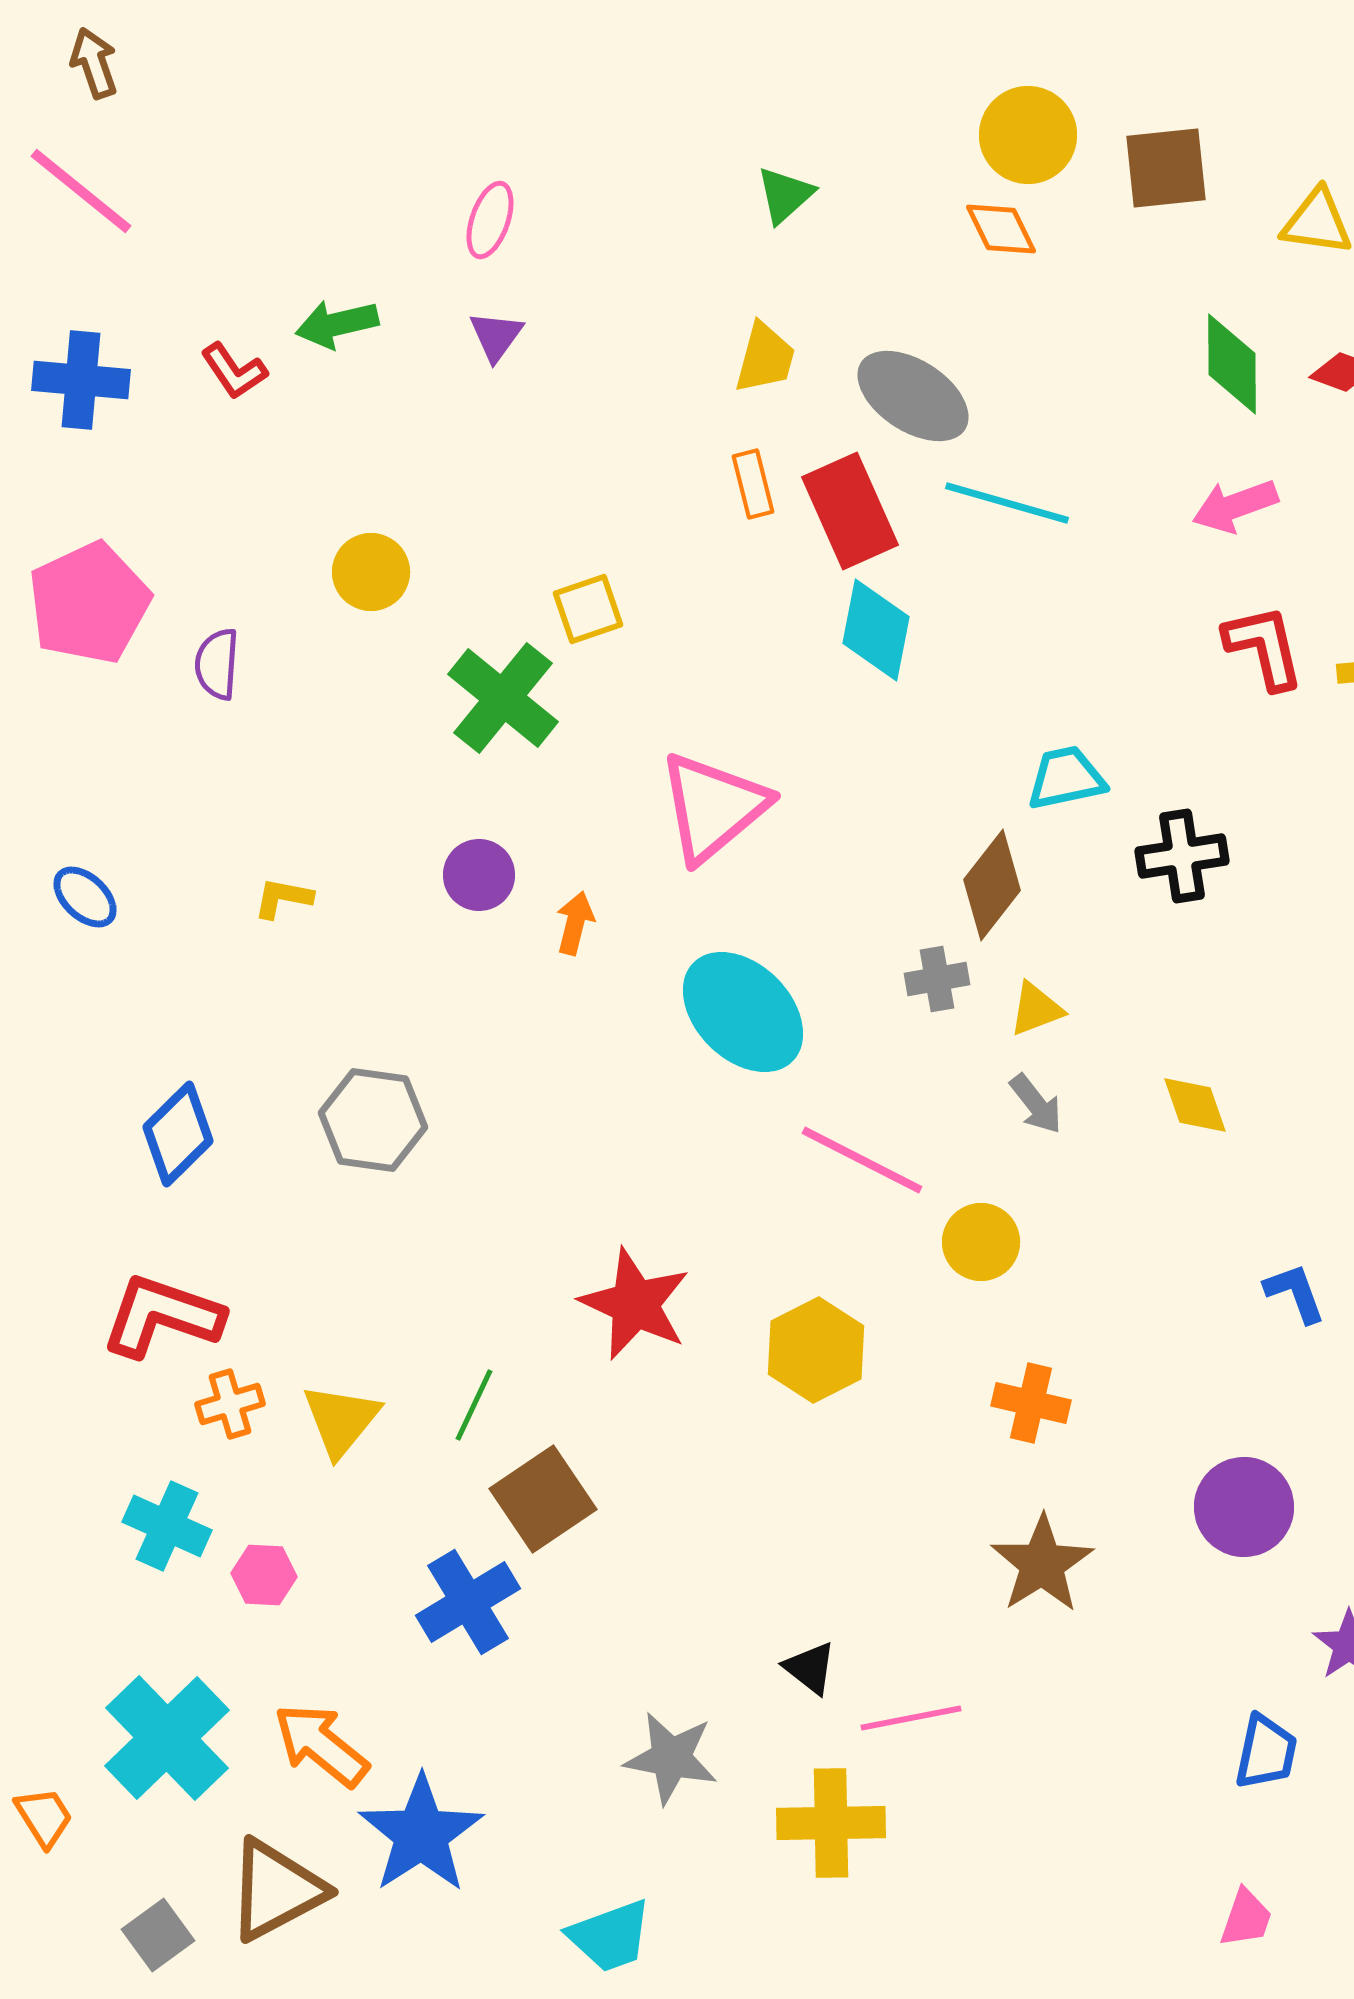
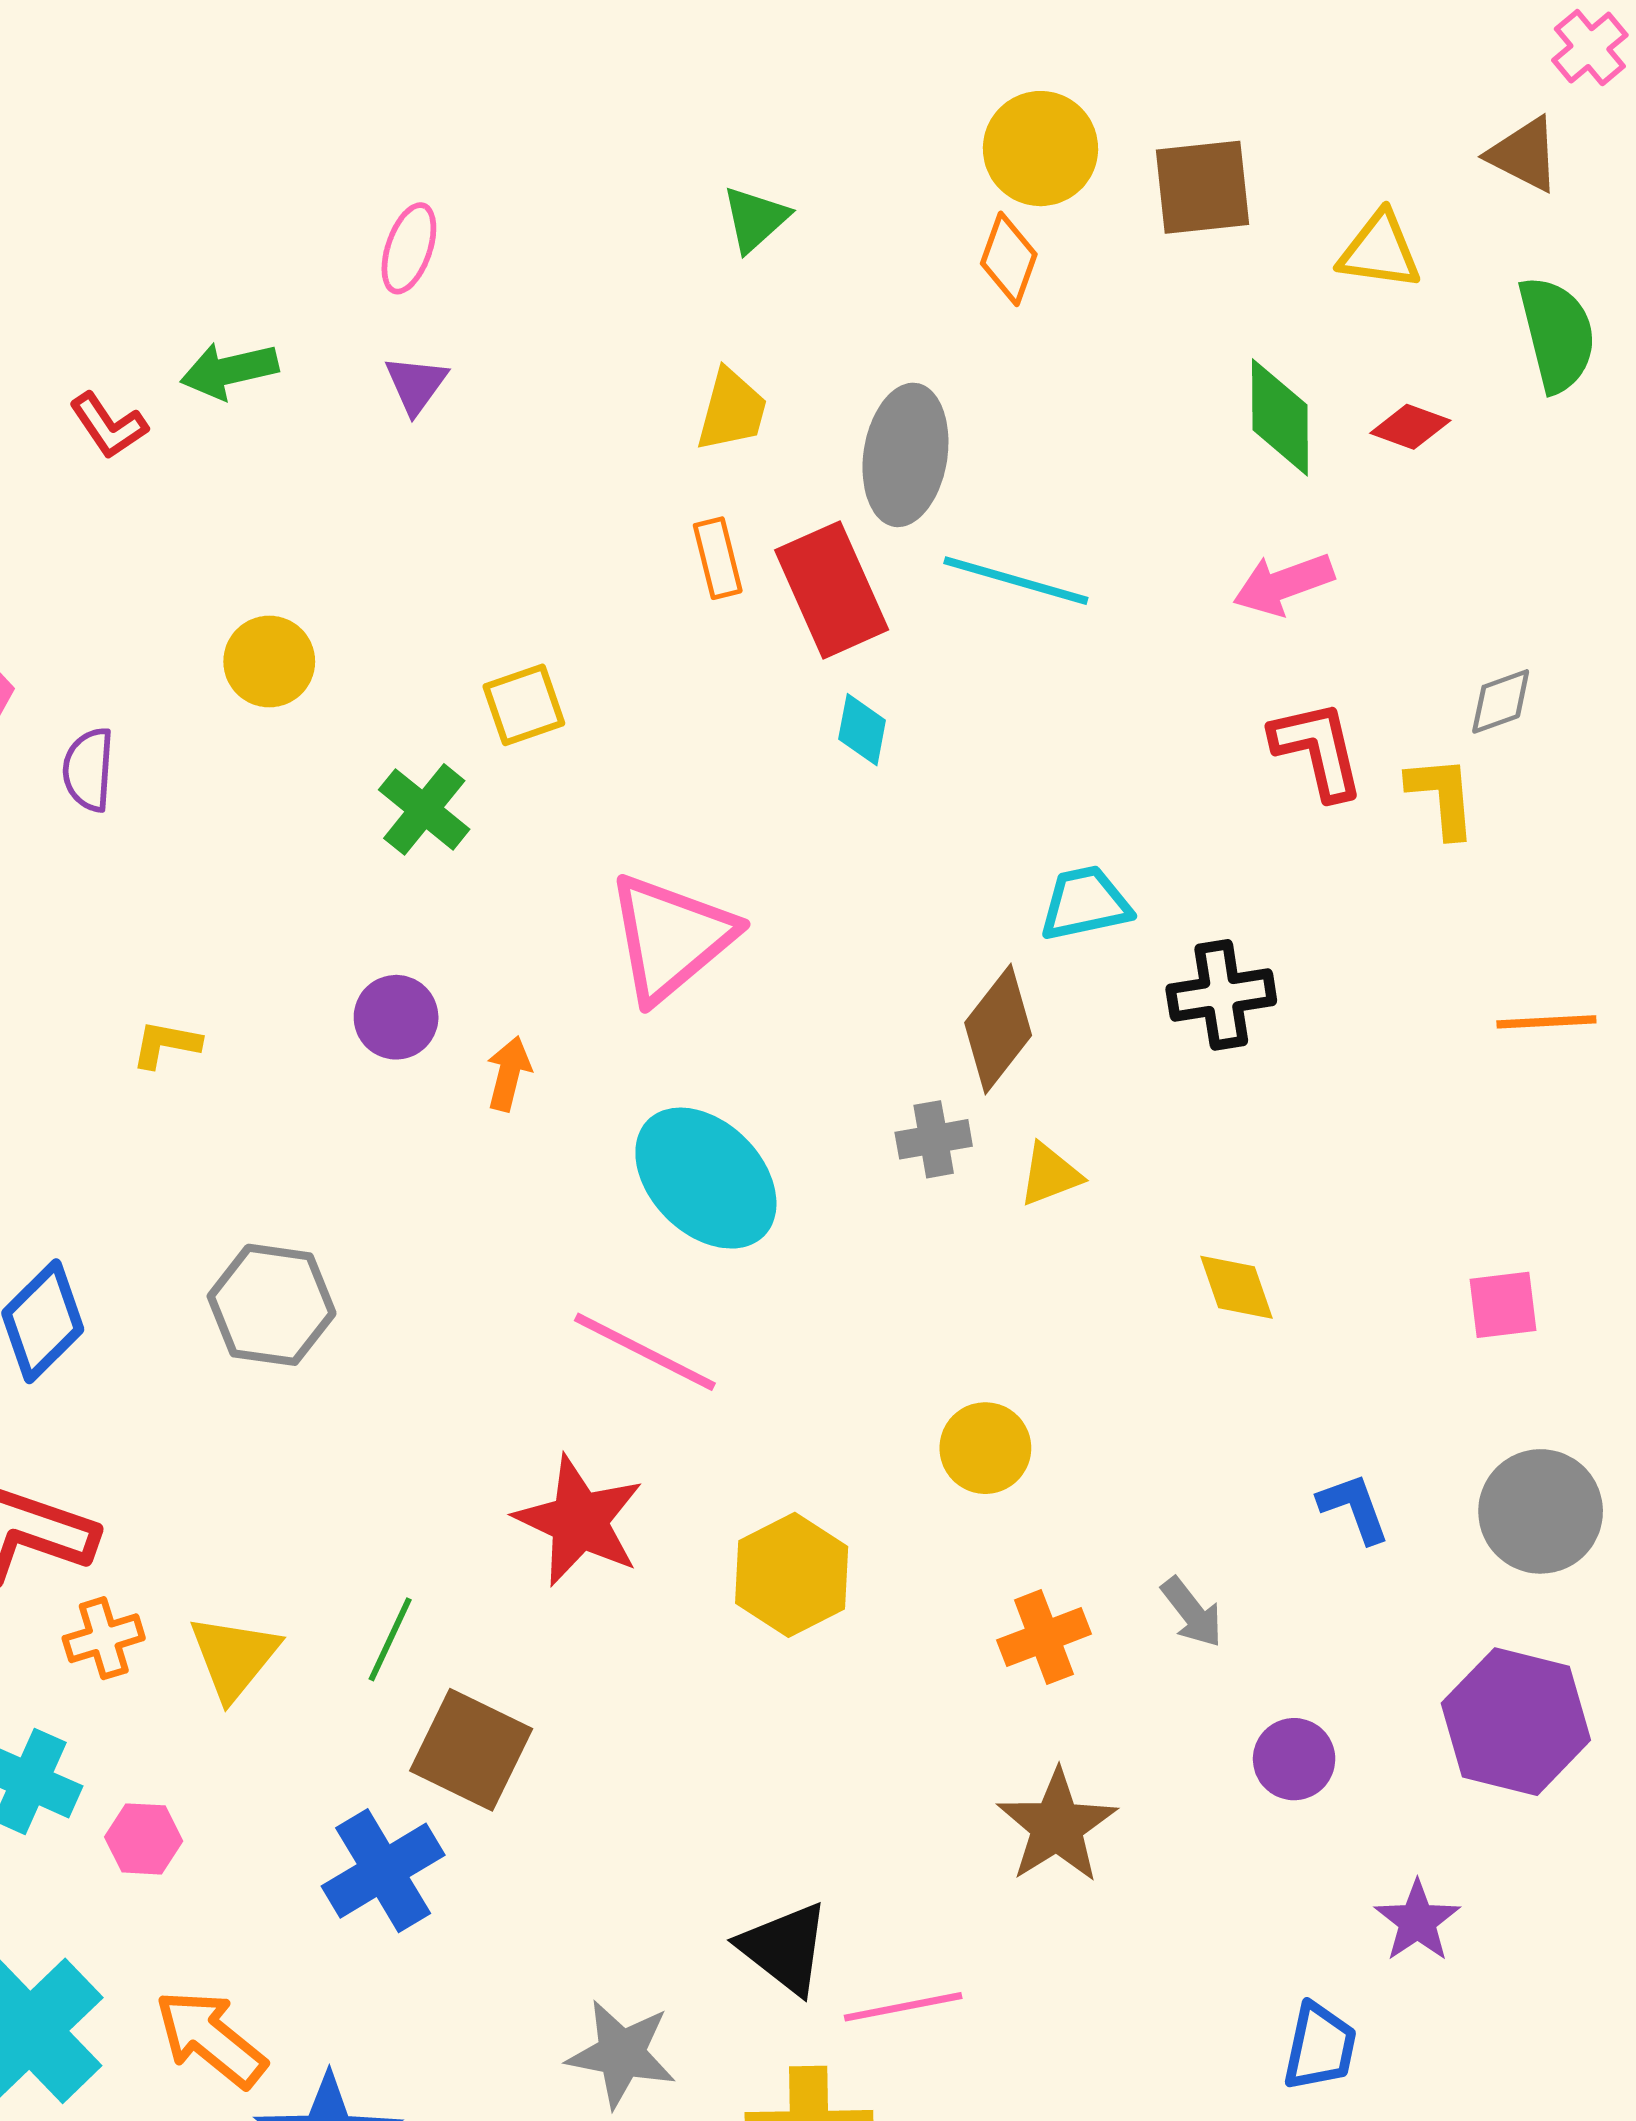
orange diamond: (1001, 229) -> (1009, 259), turned 46
gray ellipse: (913, 396) -> (905, 455), turned 66
cyan diamond: (876, 630) -> (862, 730), size x0.6
green cross: (503, 698) -> (424, 809), size x0.7
gray arrow: (1036, 1104) -> (1192, 1612), moved
pink line: (862, 1160) -> (645, 1352), moved
orange cross: (1031, 1403) -> (1044, 1637), turned -34
brown square: (543, 1499) -> (471, 1750), turned -30
purple circle: (1244, 1507) -> (1294, 1759), size x0.7
black triangle: (810, 1668) -> (785, 1948), size x1.5

